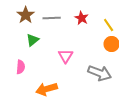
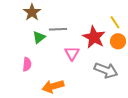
gray line: (52, 18) -> (58, 29), moved
red star: (82, 18) -> (94, 37), moved, size x1.6

